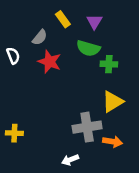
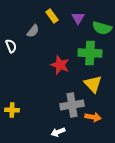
green semicircle: (88, 48) -> (102, 28), moved
red star: (50, 62) -> (60, 65), moved
green cross: (109, 64) -> (90, 53), size x1.6
yellow triangle: (113, 102) -> (93, 84), turned -42

